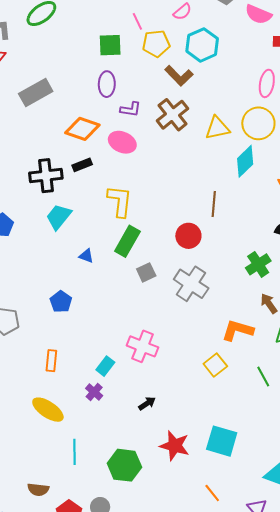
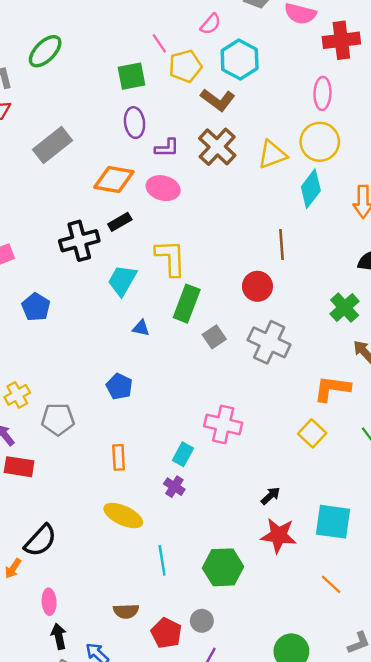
cyan trapezoid: (59, 217) -> (122, 280), moved
black arrow: (147, 403) -> (270, 496), moved

